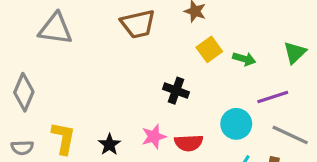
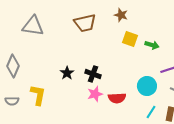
yellow square: (209, 49) -> (130, 39), turned -35
black cross: (176, 91) -> (93, 74), moved
black star: (109, 144) -> (67, 73), moved

